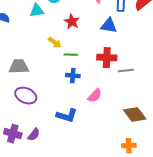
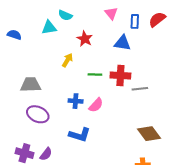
yellow arrow: (55, 43) -> (67, 60), turned -96
green line: (71, 55) -> (95, 74), moved
blue cross: (73, 76) -> (76, 101), moved
pink semicircle: (95, 96) -> (96, 105), moved

